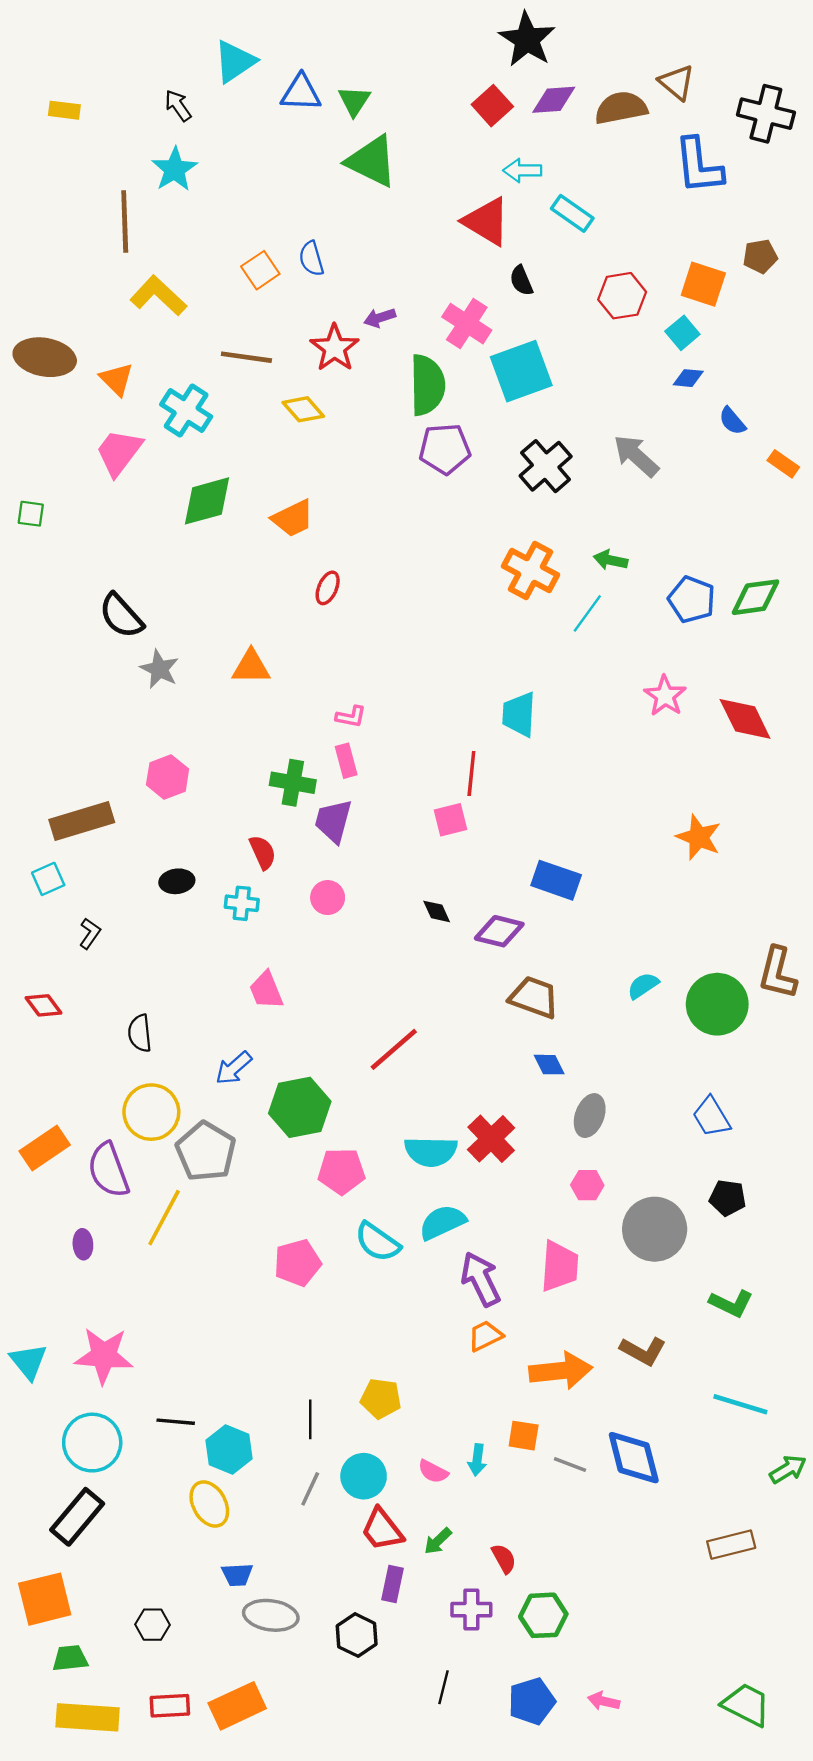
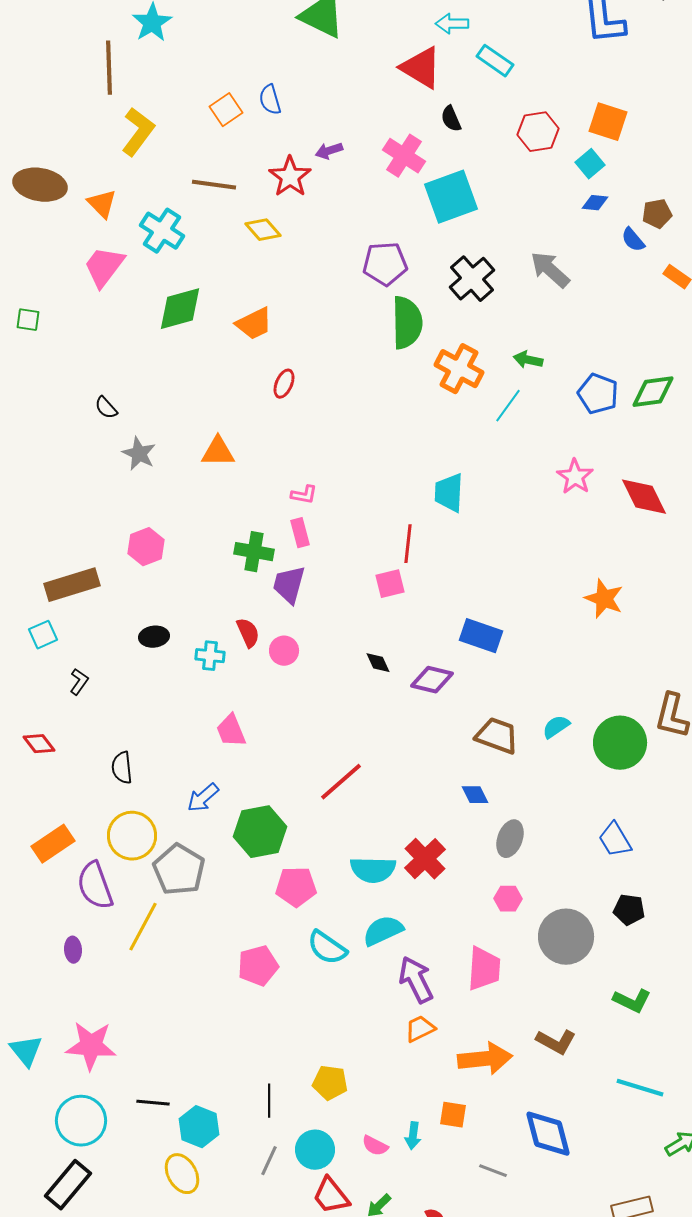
brown pentagon: (760, 256) -> (657, 214), moved
yellow L-shape: (158, 296) -> (138, 132), turned 84
green semicircle: (427, 385) -> (407, 323), moved
black semicircle: (121, 616) -> (106, 408), size x0.6
red semicircle: (263, 852) -> (248, 633), moved
brown trapezoid: (534, 997) -> (497, 736), moved
orange rectangle: (45, 1148) -> (53, 844), moved
gray line: (570, 1465) -> (493, 1171), moved

